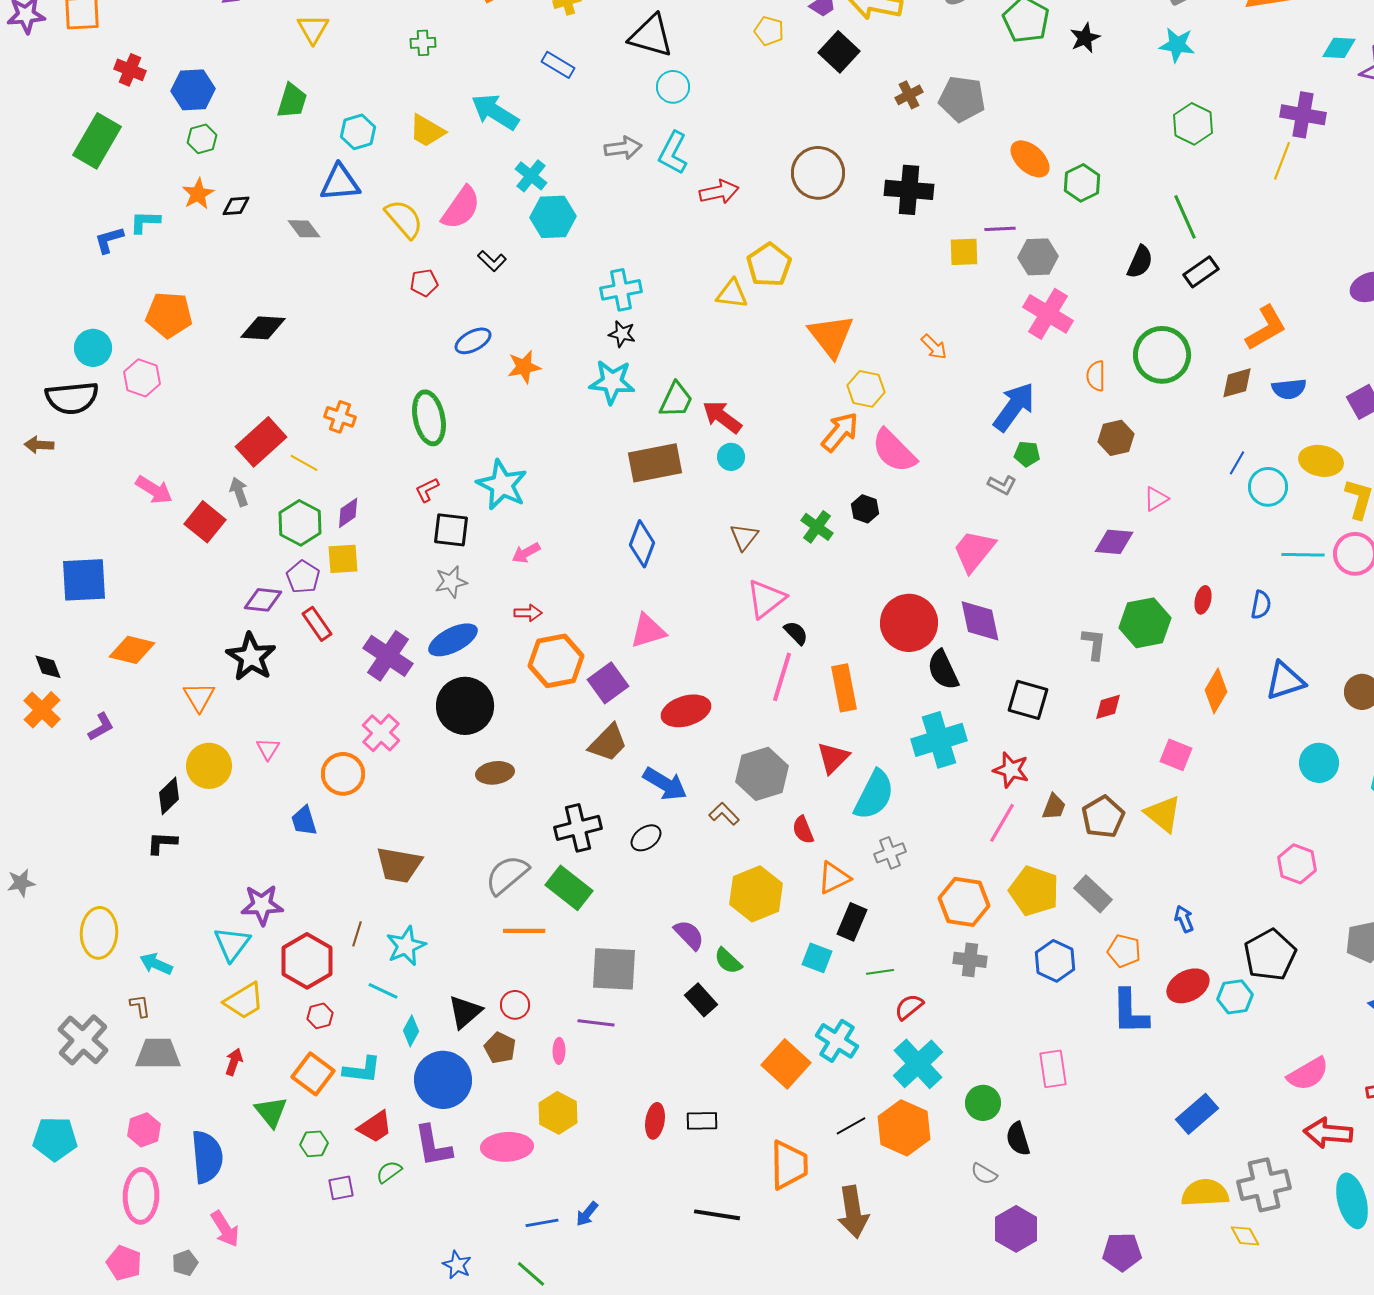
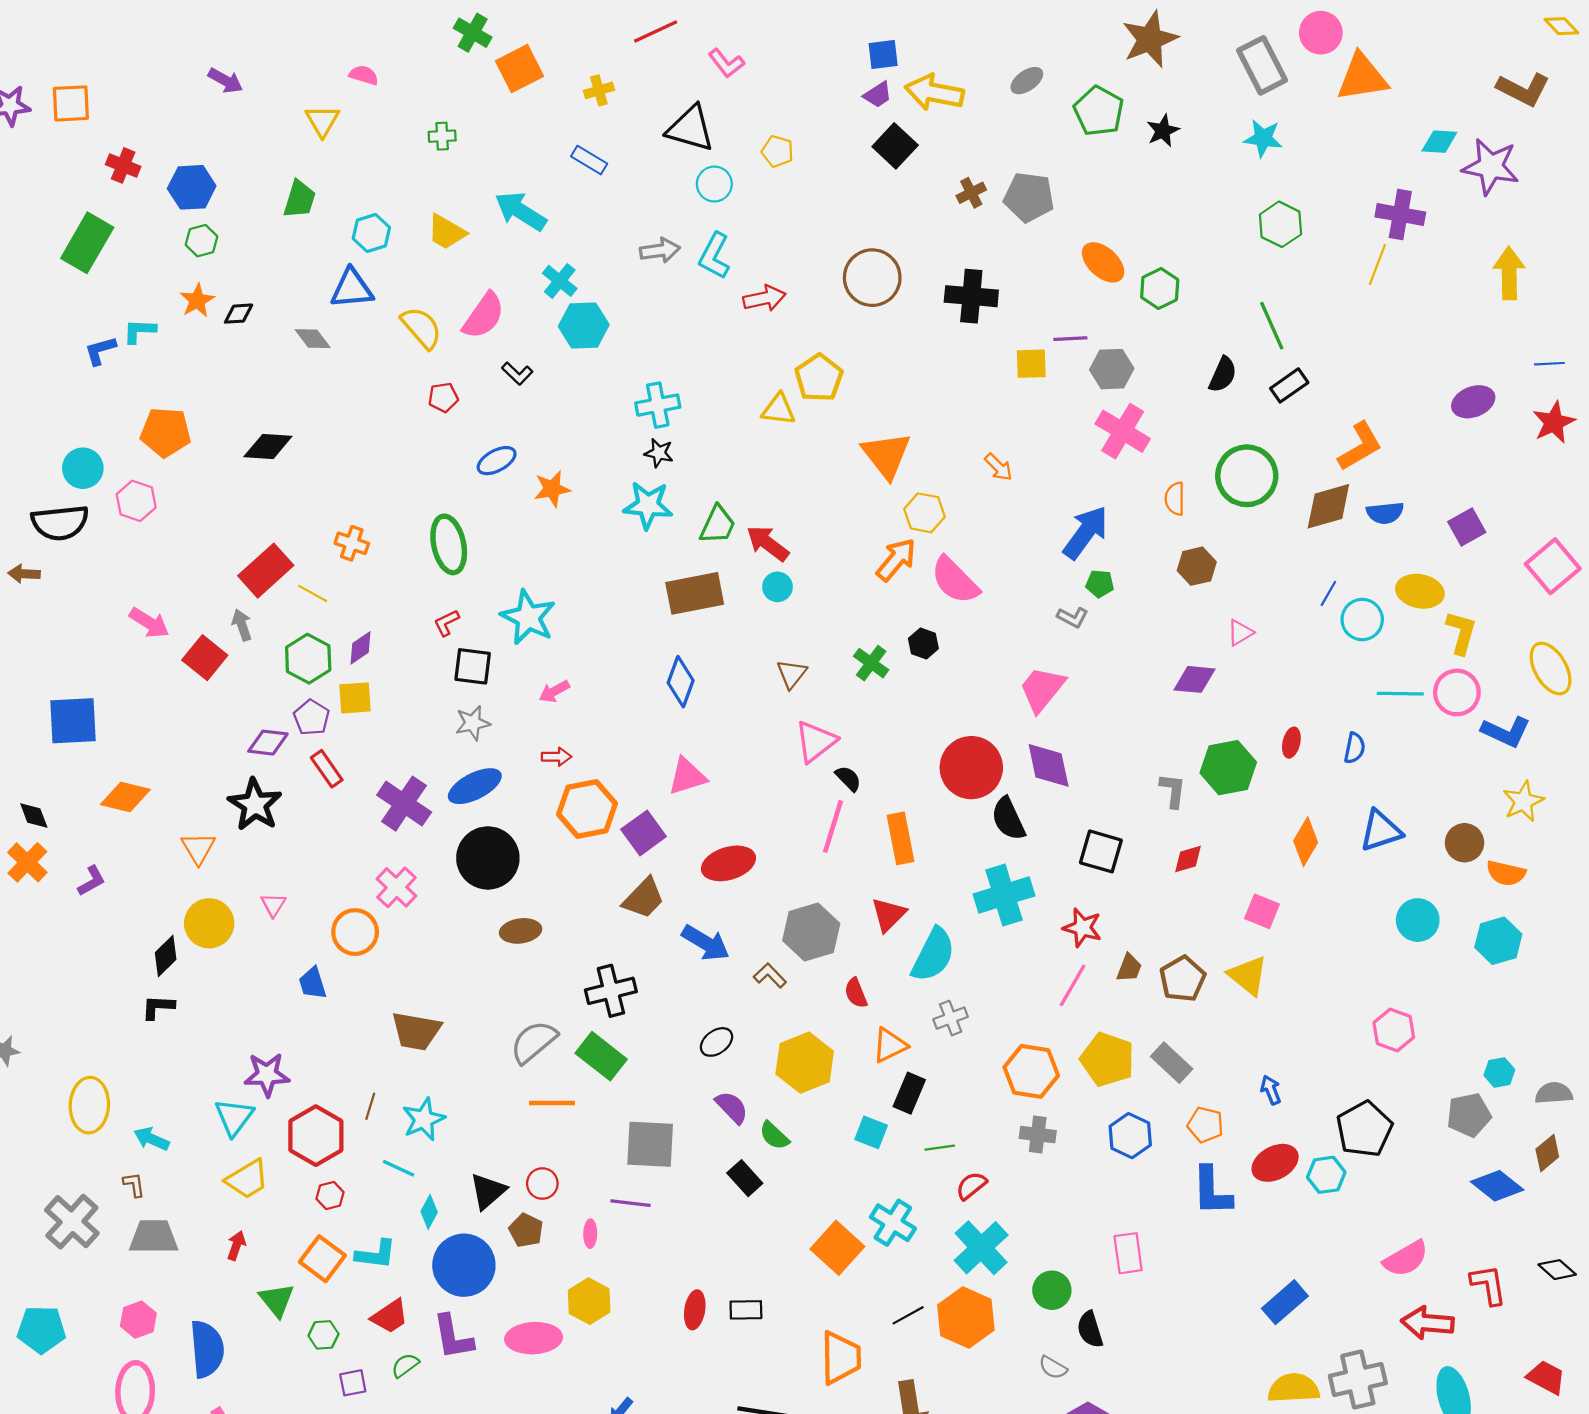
yellow pentagon: (769, 31) -> (777, 151), moved
brown diamond: (1237, 383) -> (1328, 506), size x1.4
black ellipse: (646, 838) -> (717, 1042), moved

